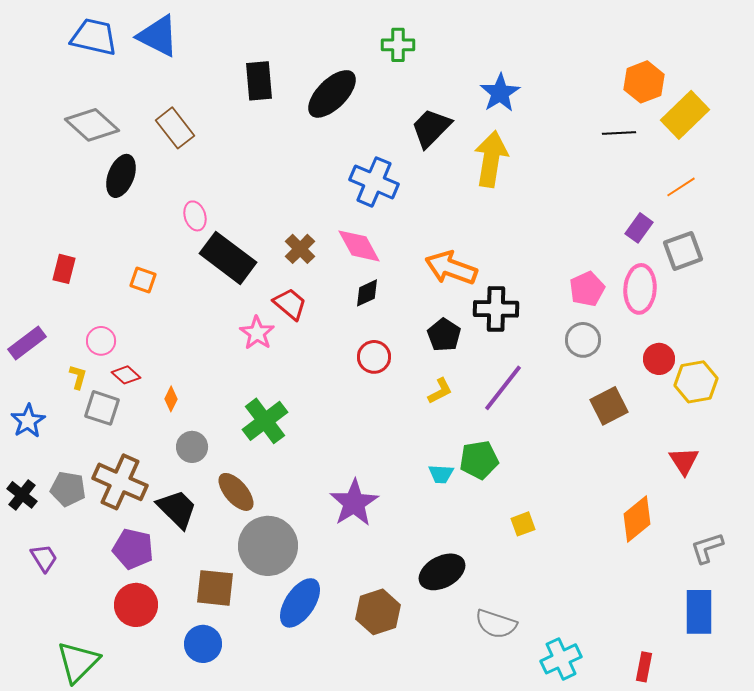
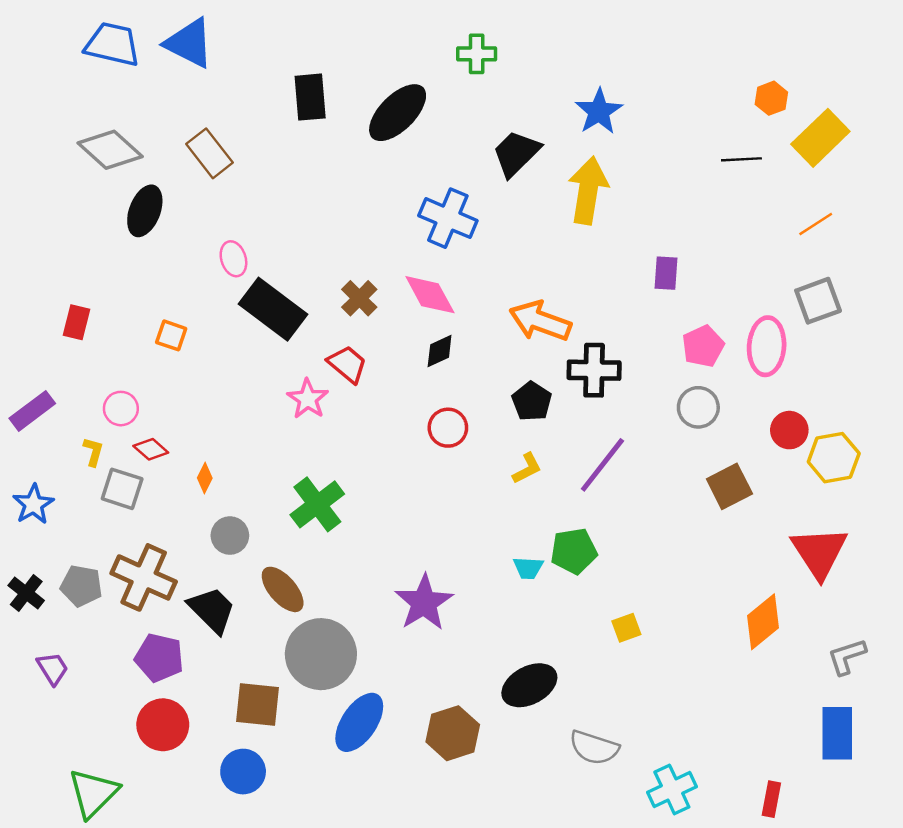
orange hexagon: (644, 82) -> (771, 98), size x0.7
purple rectangle: (639, 228) -> (666, 273), moved, turned -32
red triangle: (684, 461) -> (819, 552), size x1.6

